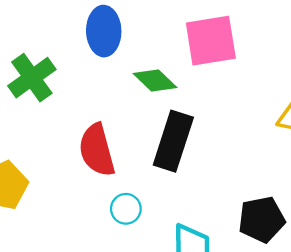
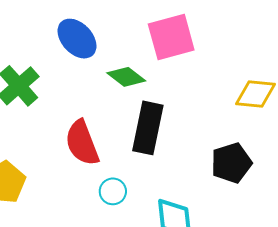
blue ellipse: (104, 31) -> (77, 39), turned -36
black pentagon: (262, 219) -> (231, 163), moved

